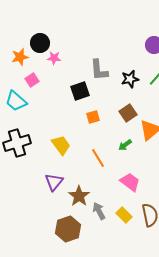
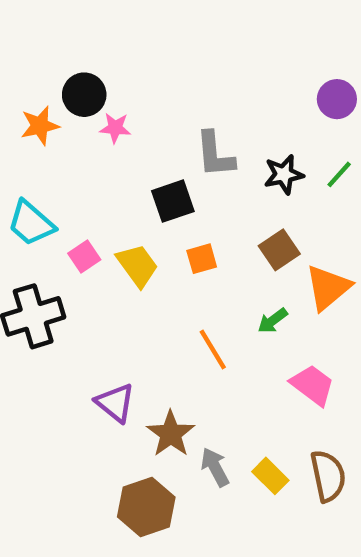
pink square: (32, 80) -> (84, 256), moved
yellow trapezoid: (61, 145) -> (137, 265), moved
purple triangle: (54, 182) -> (115, 403), turned -30
pink trapezoid: (130, 182) -> (313, 385), moved

